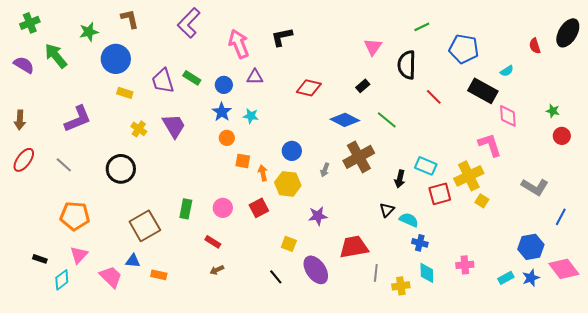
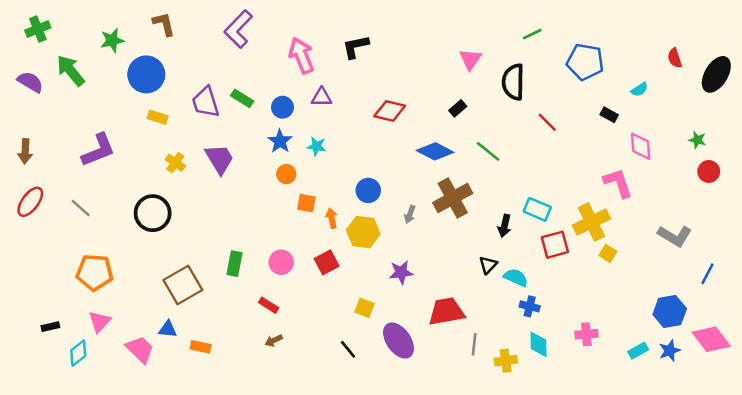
black ellipse: (568, 33) -> (716, 74), moved
black rectangle: (483, 91) -> (609, 115), size x0.5
black rectangle: (40, 259) -> (50, 327), turned -32

